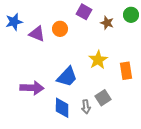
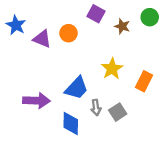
blue star: (14, 22) -> (16, 25), turned -30
orange rectangle: (126, 71) -> (144, 81), turned 36
gray arrow: (86, 107) -> (96, 108), moved

